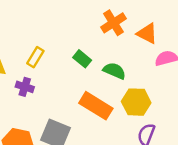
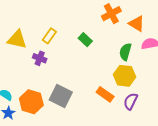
green semicircle: (114, 71) -> (125, 52), moved, turned -102
orange rectangle: (96, 106) -> (105, 94), moved, size x0.7

